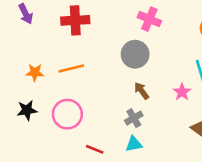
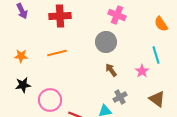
orange star: (35, 72) -> (21, 56), moved
pink circle: (67, 114) -> (50, 100), moved
gray cross: (134, 118) -> (120, 97), moved

